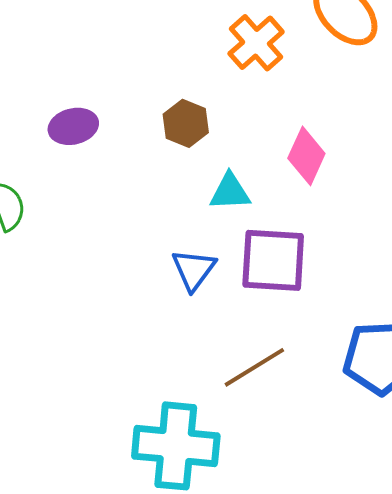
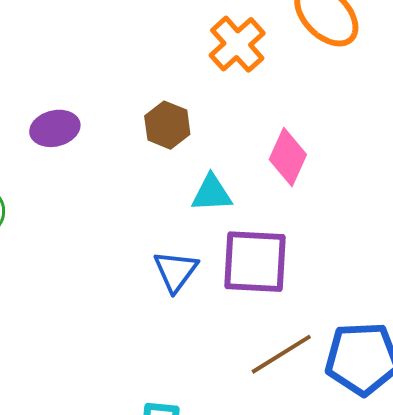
brown line: (254, 367) -> (281, 354), moved

